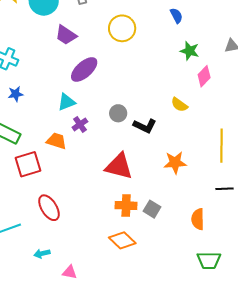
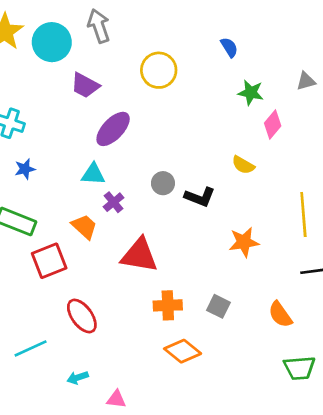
cyan triangle: (66, 102) -> (93, 174), turned 30
orange trapezoid: (57, 141) -> (84, 227), turned 30
red triangle: (119, 166) -> (139, 255), moved
orange cross: (126, 205) -> (168, 305), moved
orange semicircle: (198, 219) -> (280, 315), turned -30

